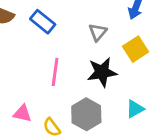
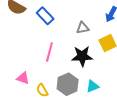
gray triangle: (98, 32) -> (83, 28), turned 32
cyan triangle: (135, 109) -> (93, 86), moved

